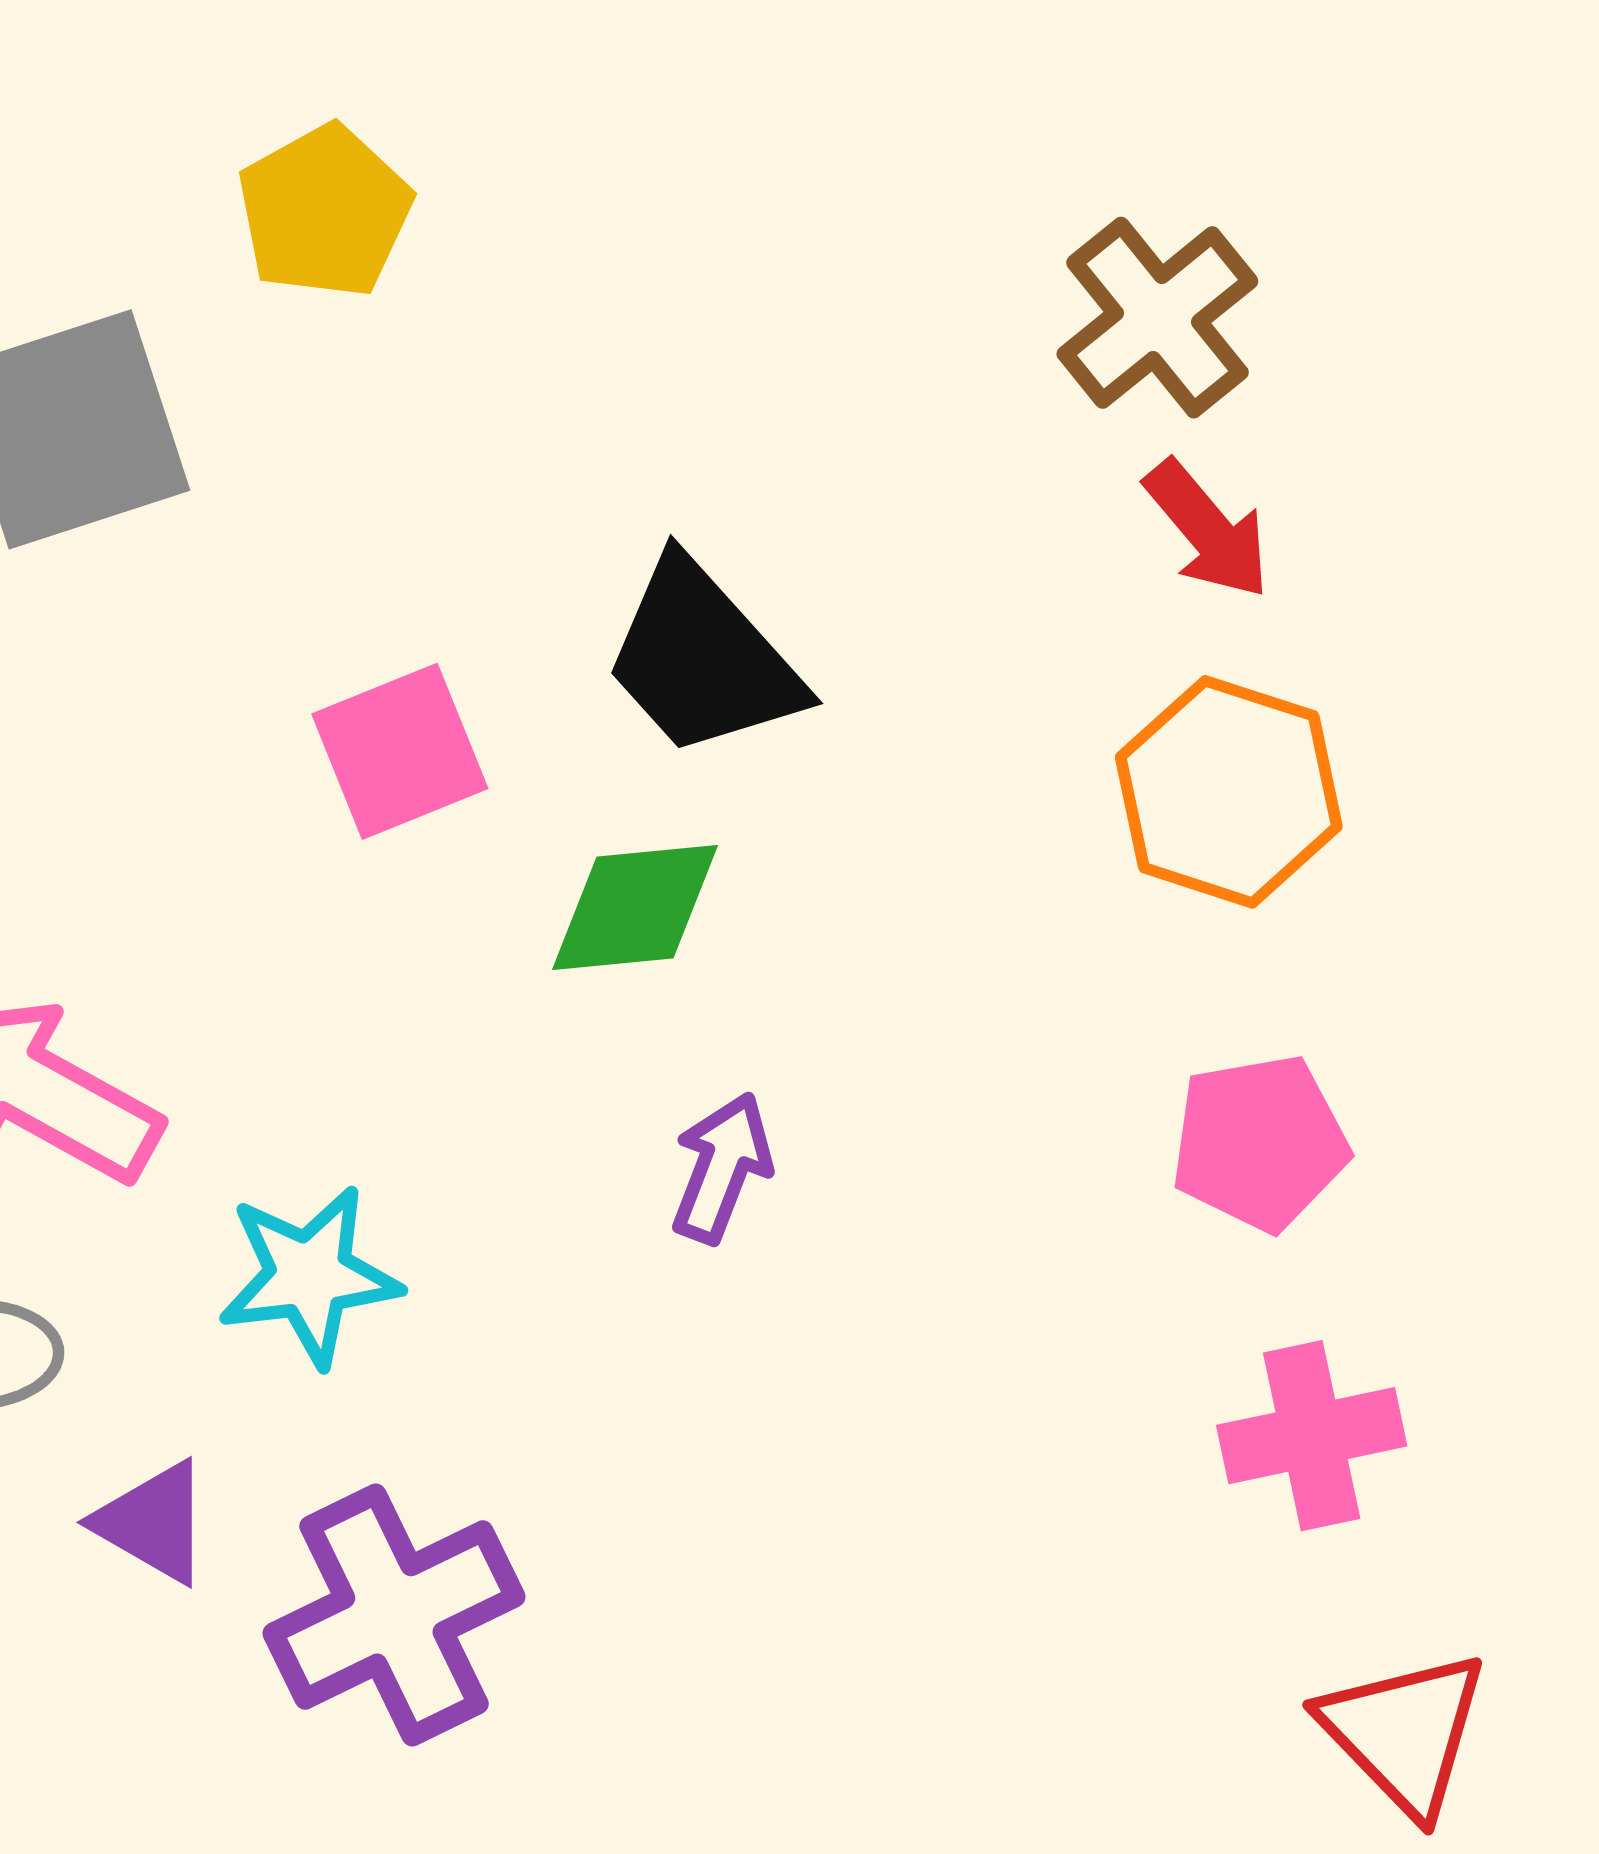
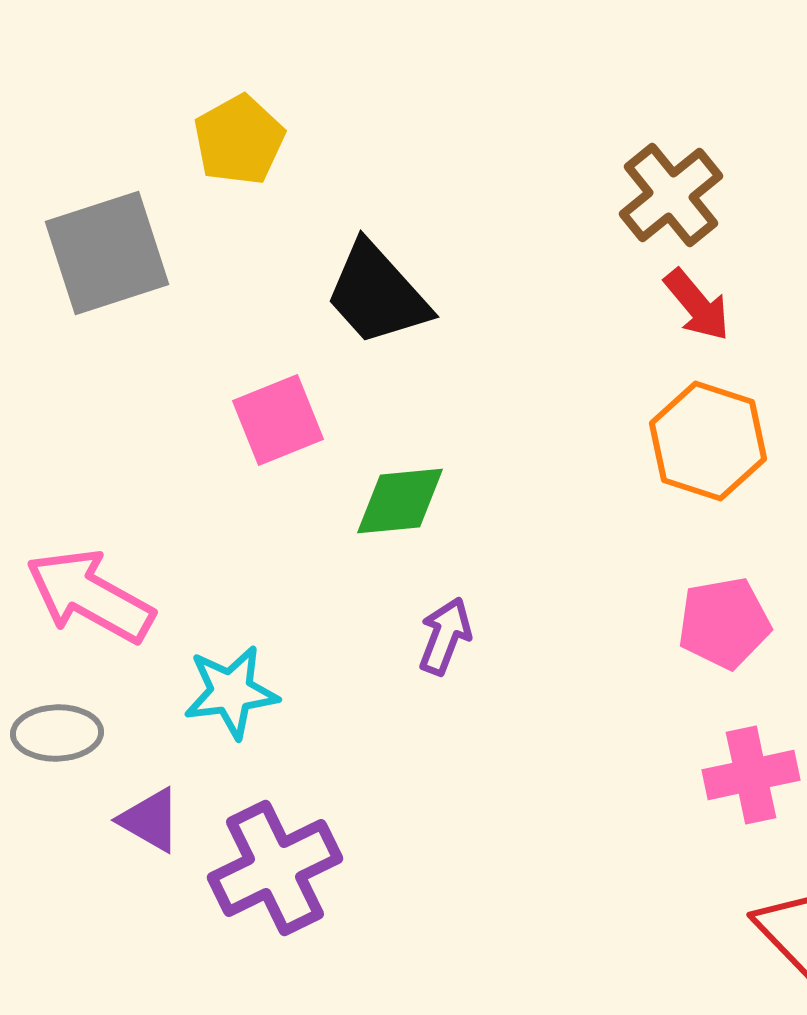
black trapezoid: (702, 659) -> (377, 294), moved

